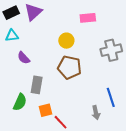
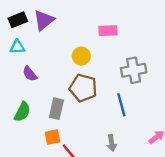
gray rectangle: (37, 85) -> (56, 109), moved
blue line: (111, 97) -> (121, 105), moved
green semicircle: (20, 102) -> (22, 112), moved

